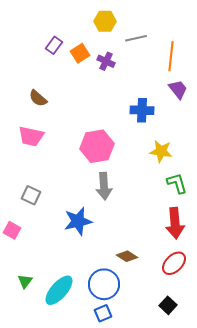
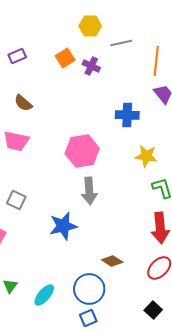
purple rectangle: (54, 45) -> (17, 56), moved, turned 30
cyan ellipse: (59, 290) -> (44, 295), size x0.7

